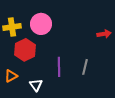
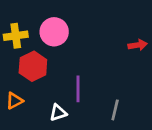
gray line: (85, 67) -> (115, 110), moved
white triangle: (36, 85) -> (58, 113), moved, turned 48

